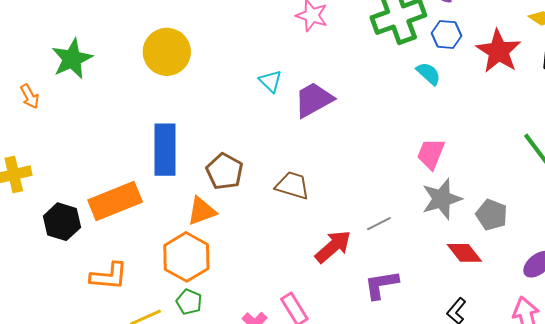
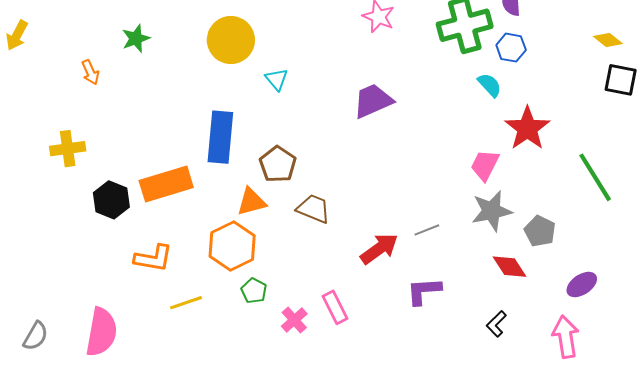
red star: (499, 51) -> (527, 128), moved
green star: (72, 59) -> (136, 38), size x0.7
cyan triangle: (270, 81) -> (277, 79), moved
brown trapezoid: (292, 185) -> (314, 209), moved
green pentagon: (189, 302) -> (254, 291), moved

